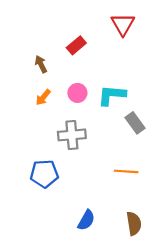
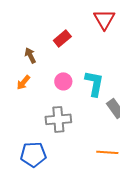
cyan L-shape: (112, 95) -> (94, 83), turned 96
orange arrow: (43, 97) -> (23, 82), moved

